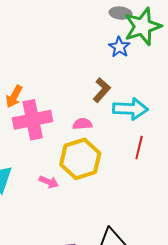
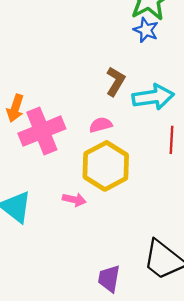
blue star: (119, 47) -> (146, 30), moved

